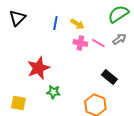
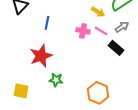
blue line: (55, 23) -> (47, 23), moved
yellow arrow: (77, 24) -> (98, 12), moved
black rectangle: (109, 77) -> (116, 48), moved

